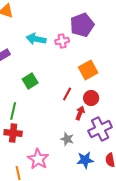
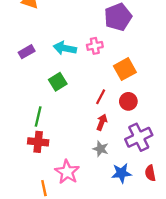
cyan arrow: (36, 39) -> (65, 48), moved
pink cross: (62, 41) -> (95, 46), moved
red arrow: (80, 113) -> (102, 122), moved

